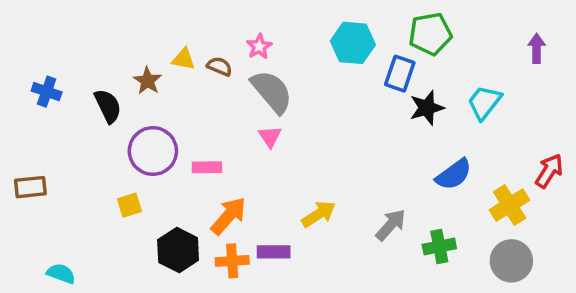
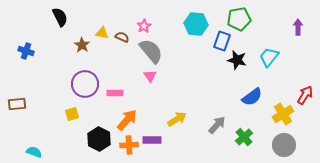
black semicircle: (108, 106) -> (60, 17), moved
black star: (427, 108) -> (237, 60), turned 30
green cross: (439, 246) -> (244, 137), turned -30

